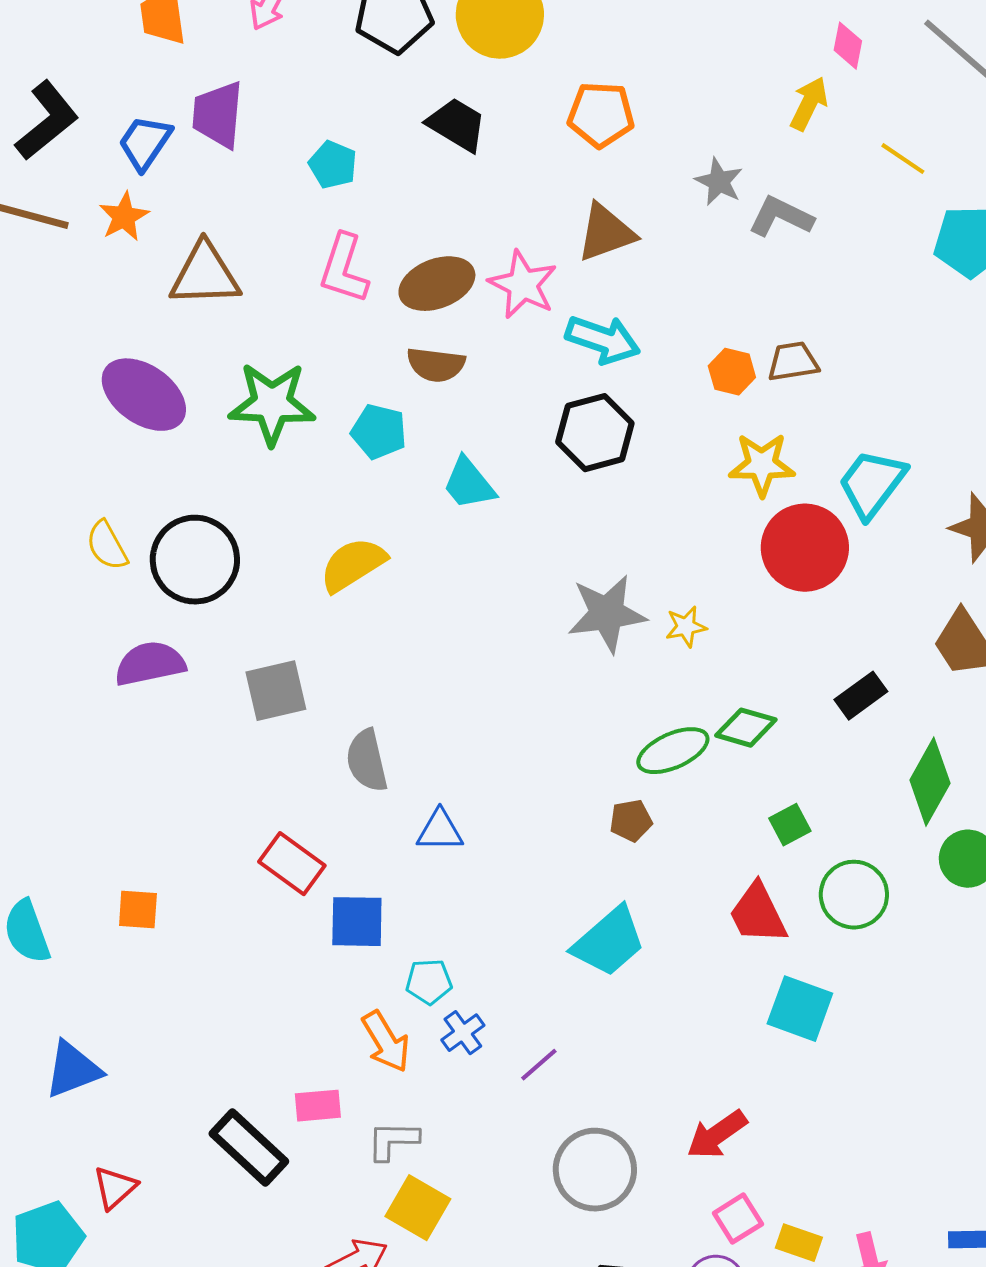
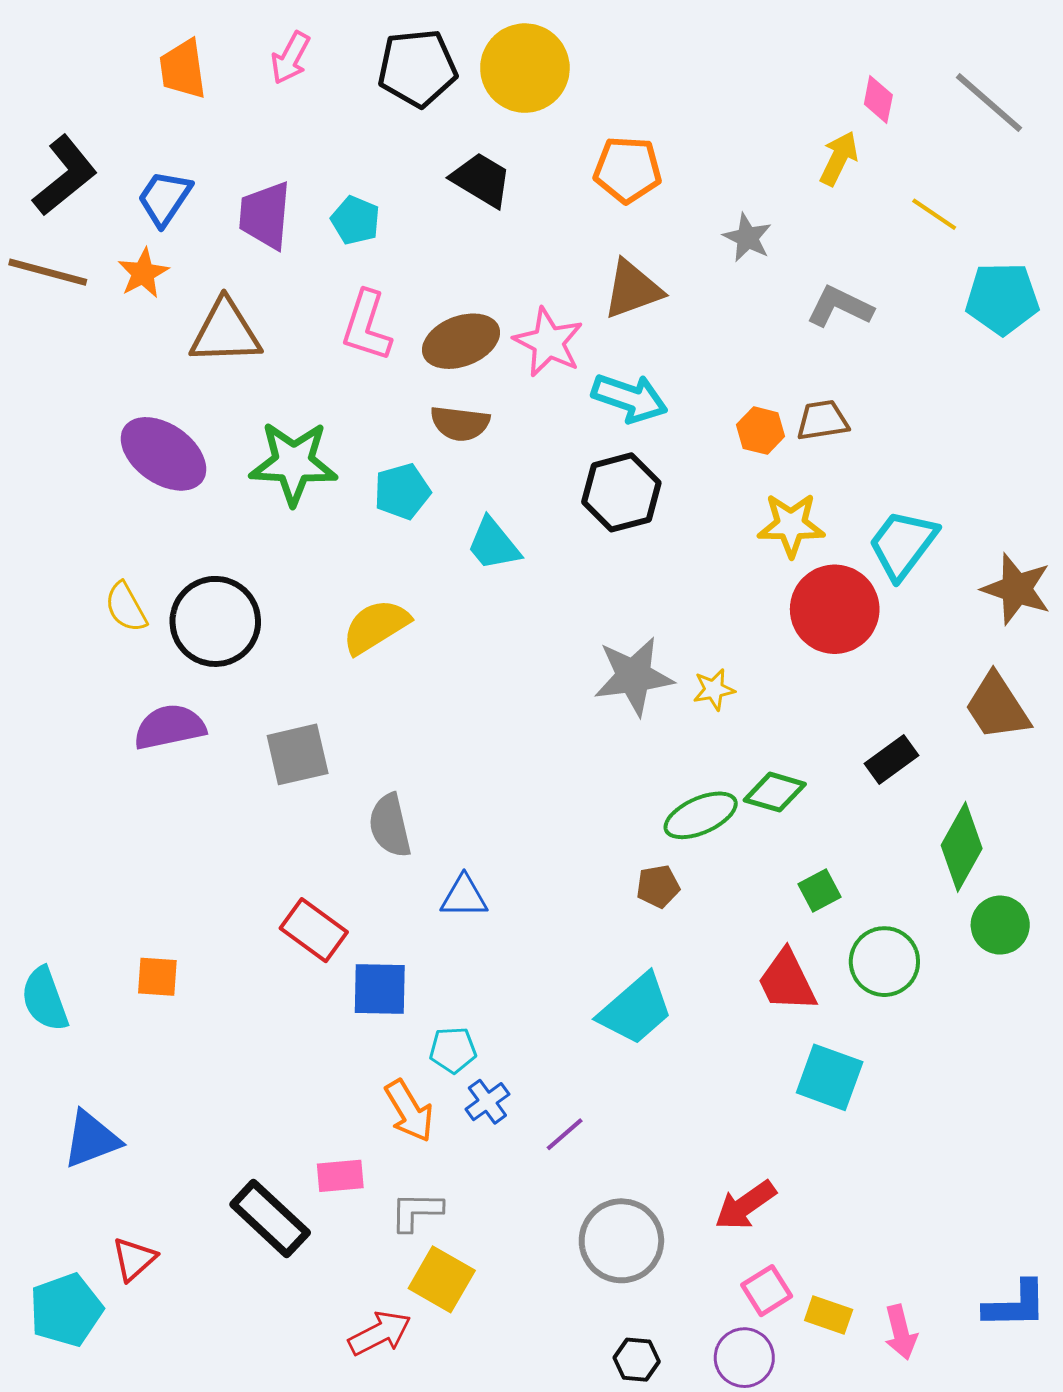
purple trapezoid: (218, 115) -> (265, 215), moved
gray L-shape: (781, 217) -> (840, 307), moved
cyan pentagon: (379, 432) -> (402, 491), turned -30

